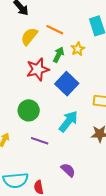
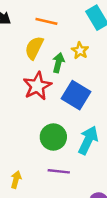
orange line: (55, 30) -> (46, 21), moved
yellow semicircle: (29, 36) -> (34, 48), moved
green circle: (29, 110) -> (53, 137), moved

